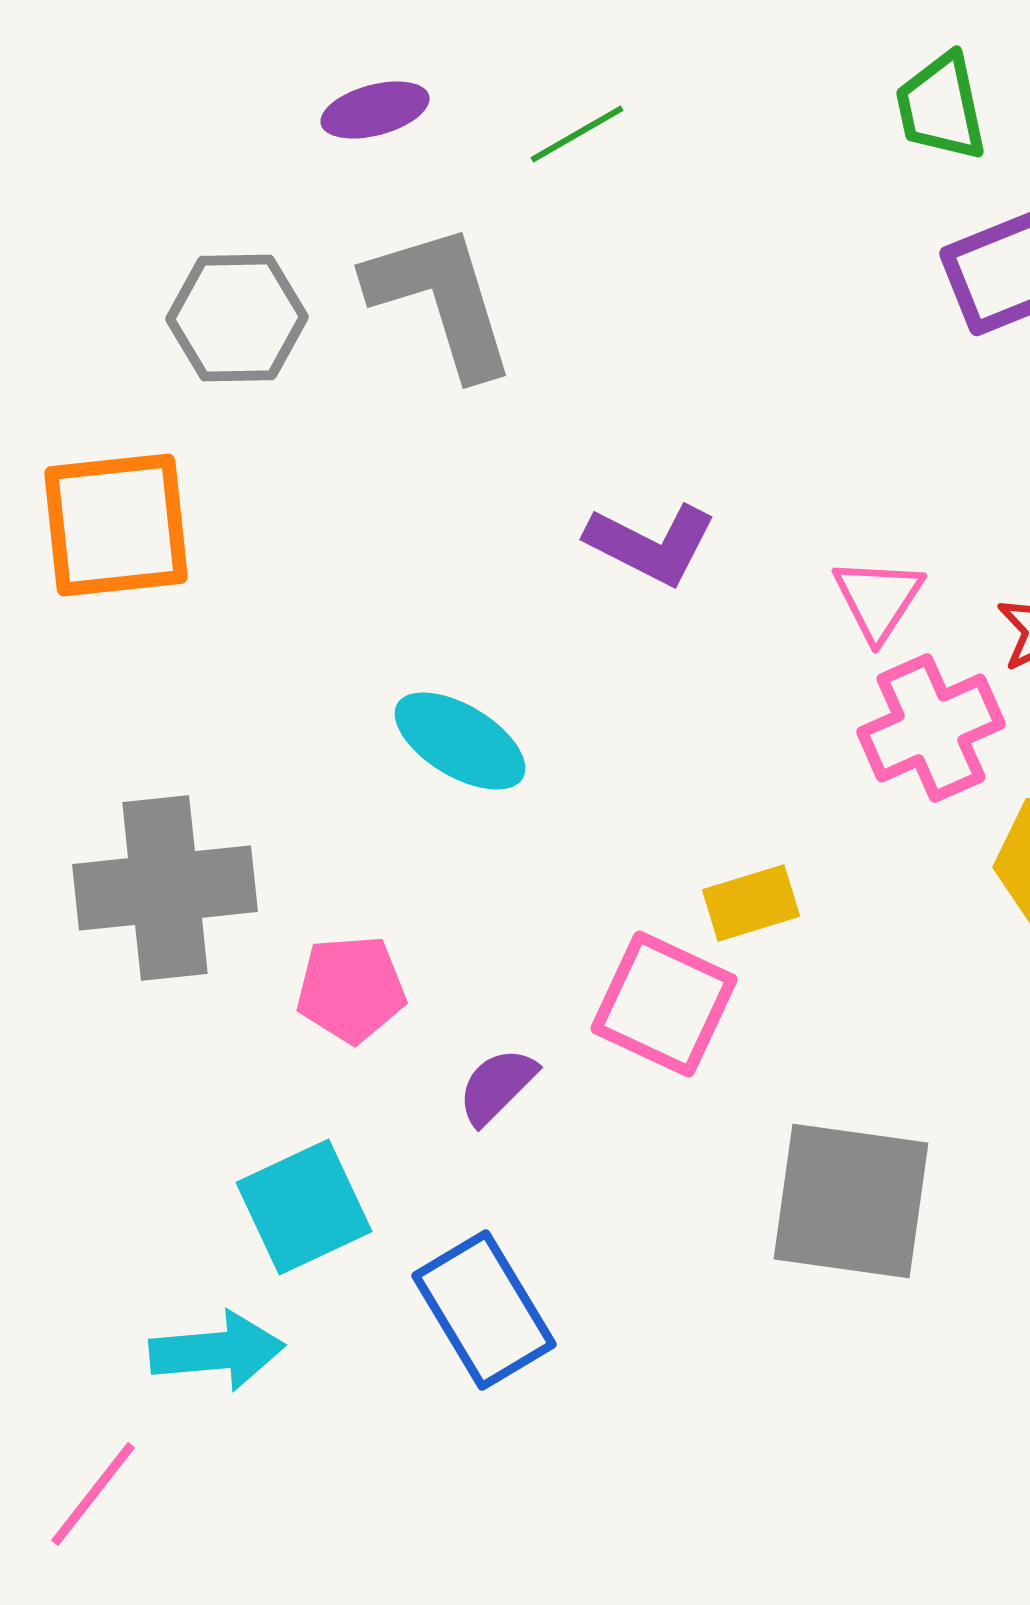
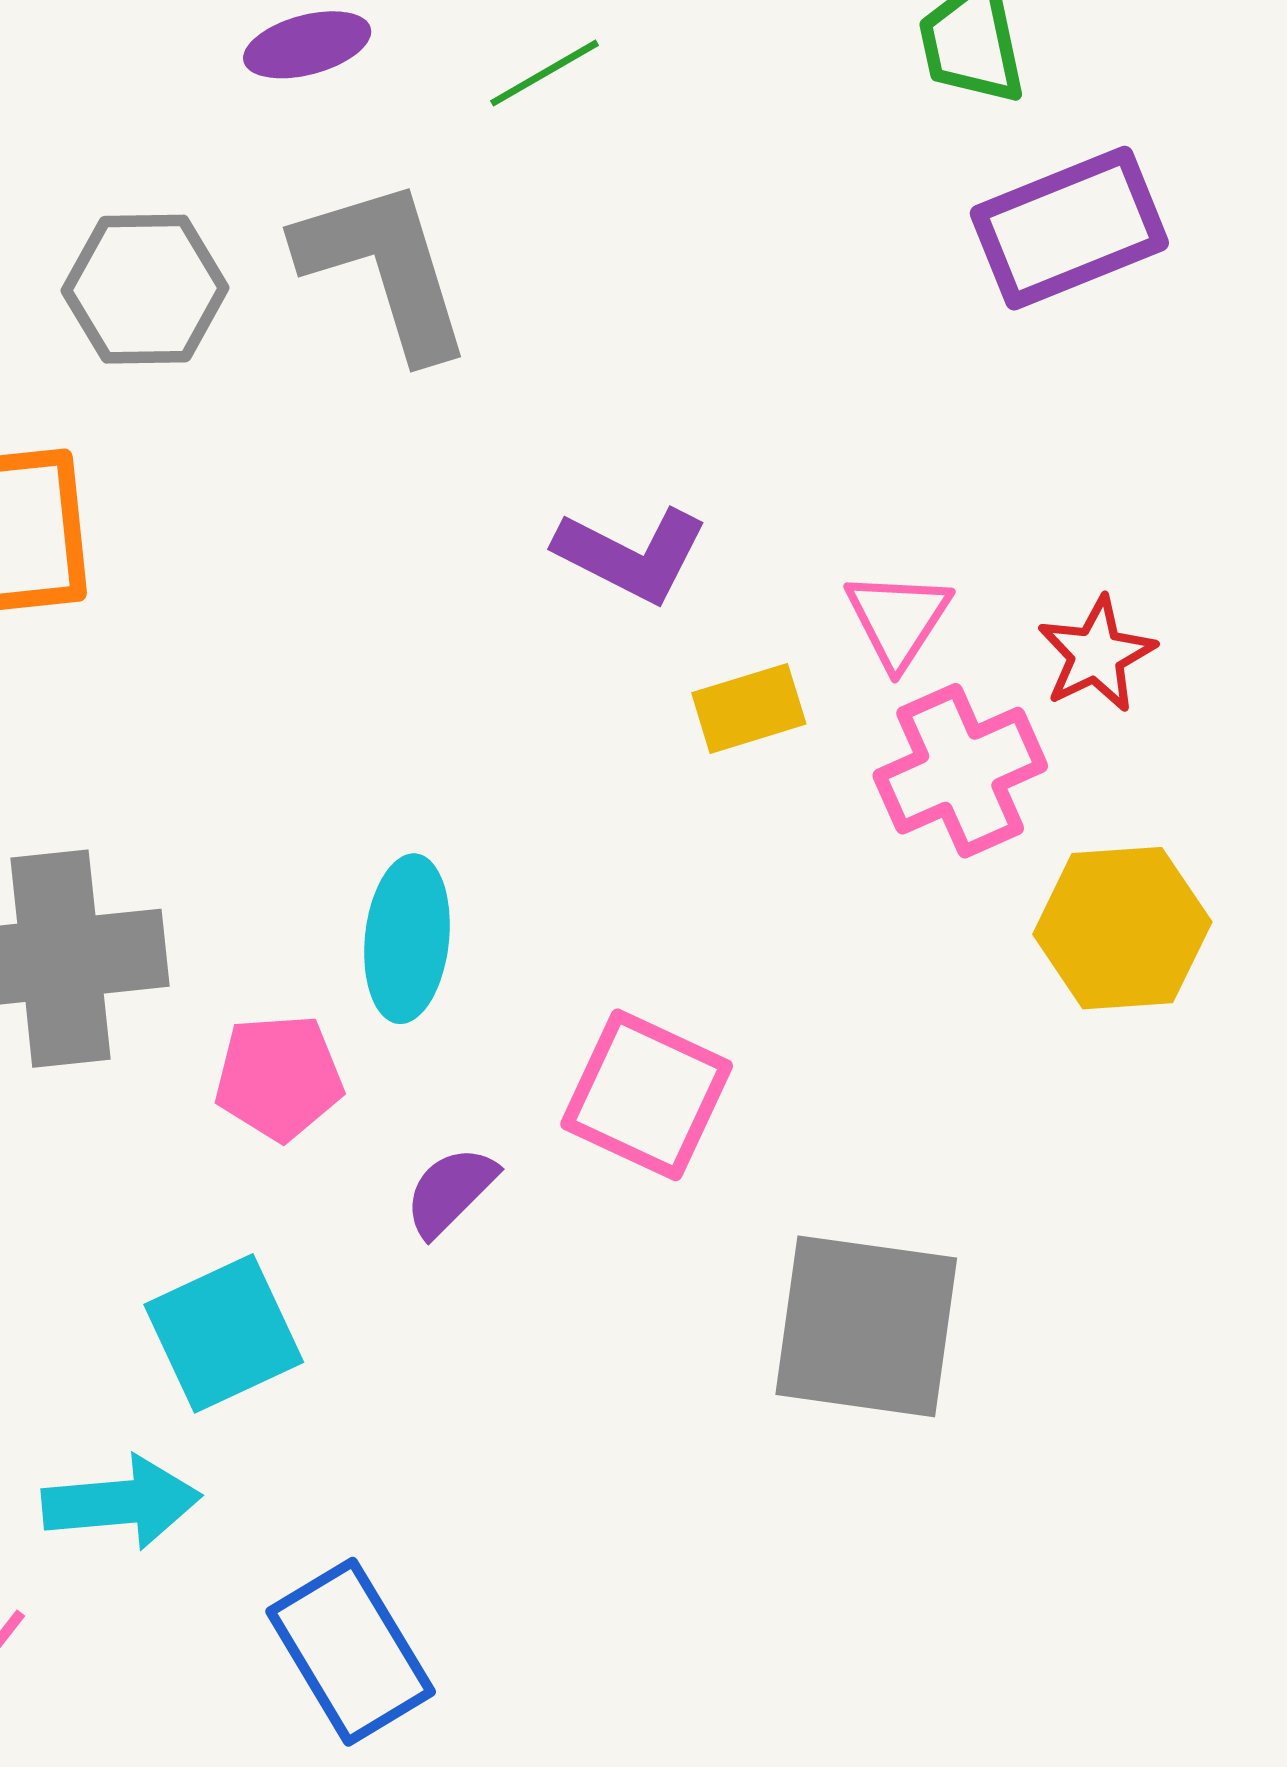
cyan ellipse: (460, 741) -> (407, 939), moved, turned 65
yellow rectangle: (751, 903) -> (749, 708), moved
blue rectangle: (484, 1310) -> (351, 1652), moved

